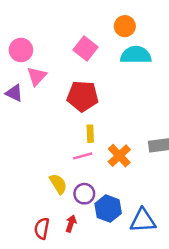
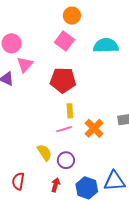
orange circle: (125, 26) -> (72, 16), moved
blue hexagon: (108, 209) -> (87, 188), moved
red semicircle: (42, 228) -> (18, 181), moved

